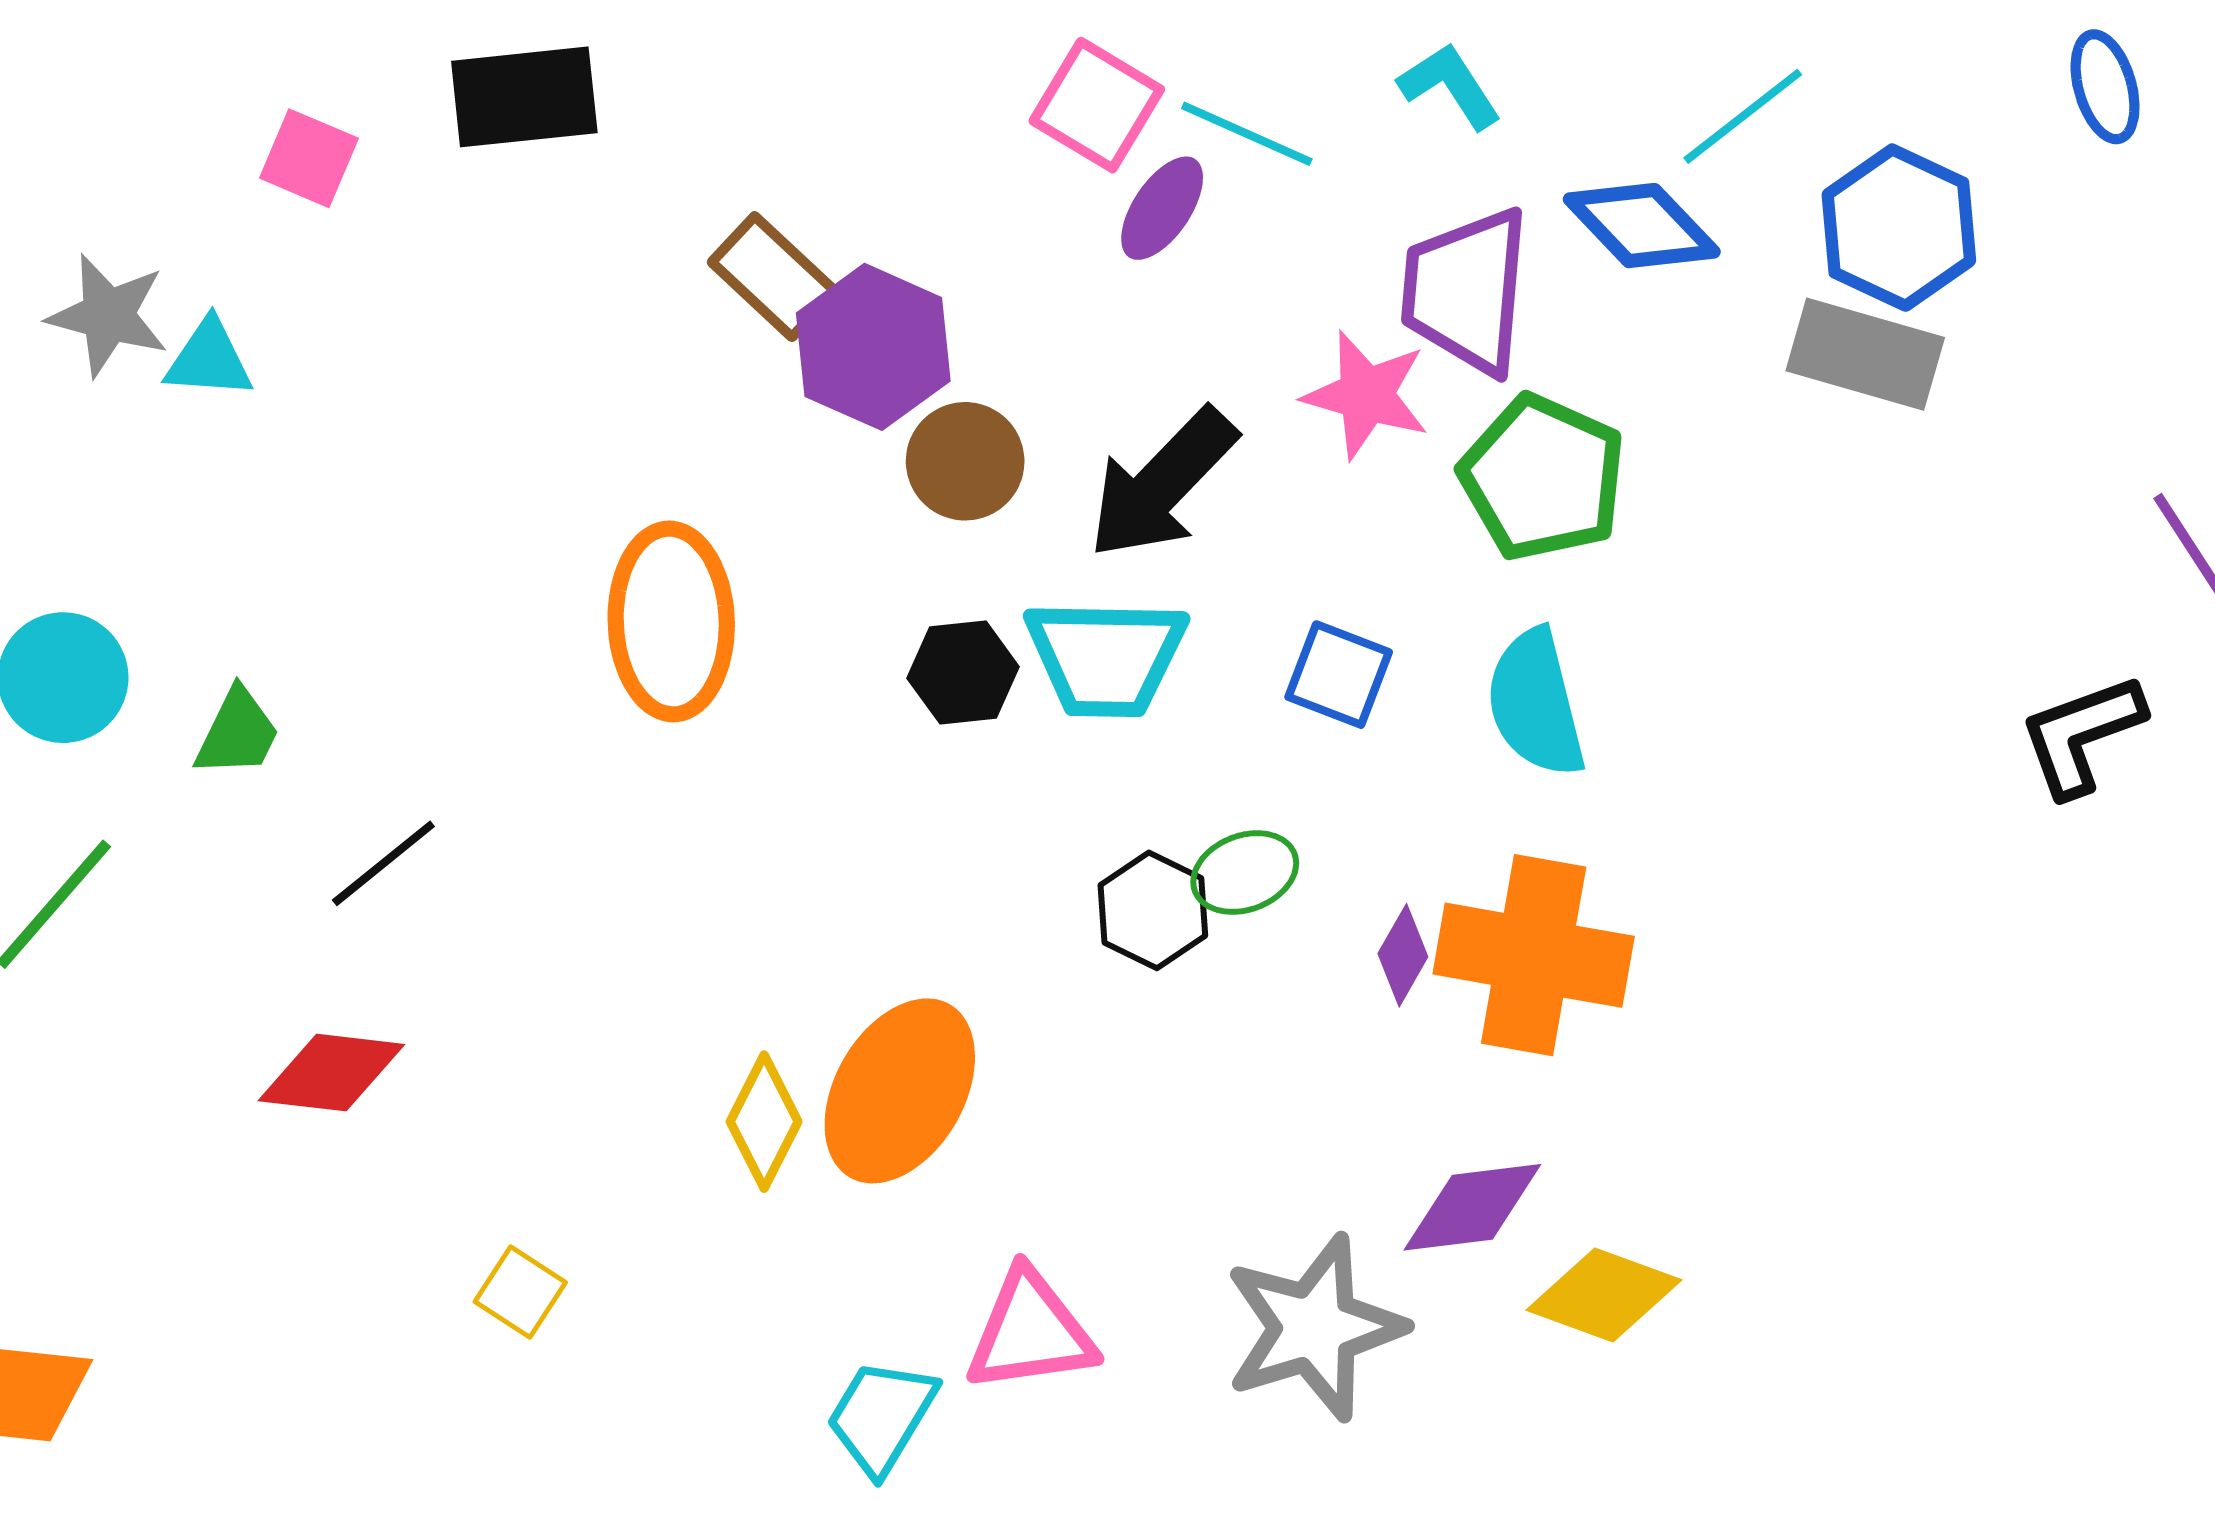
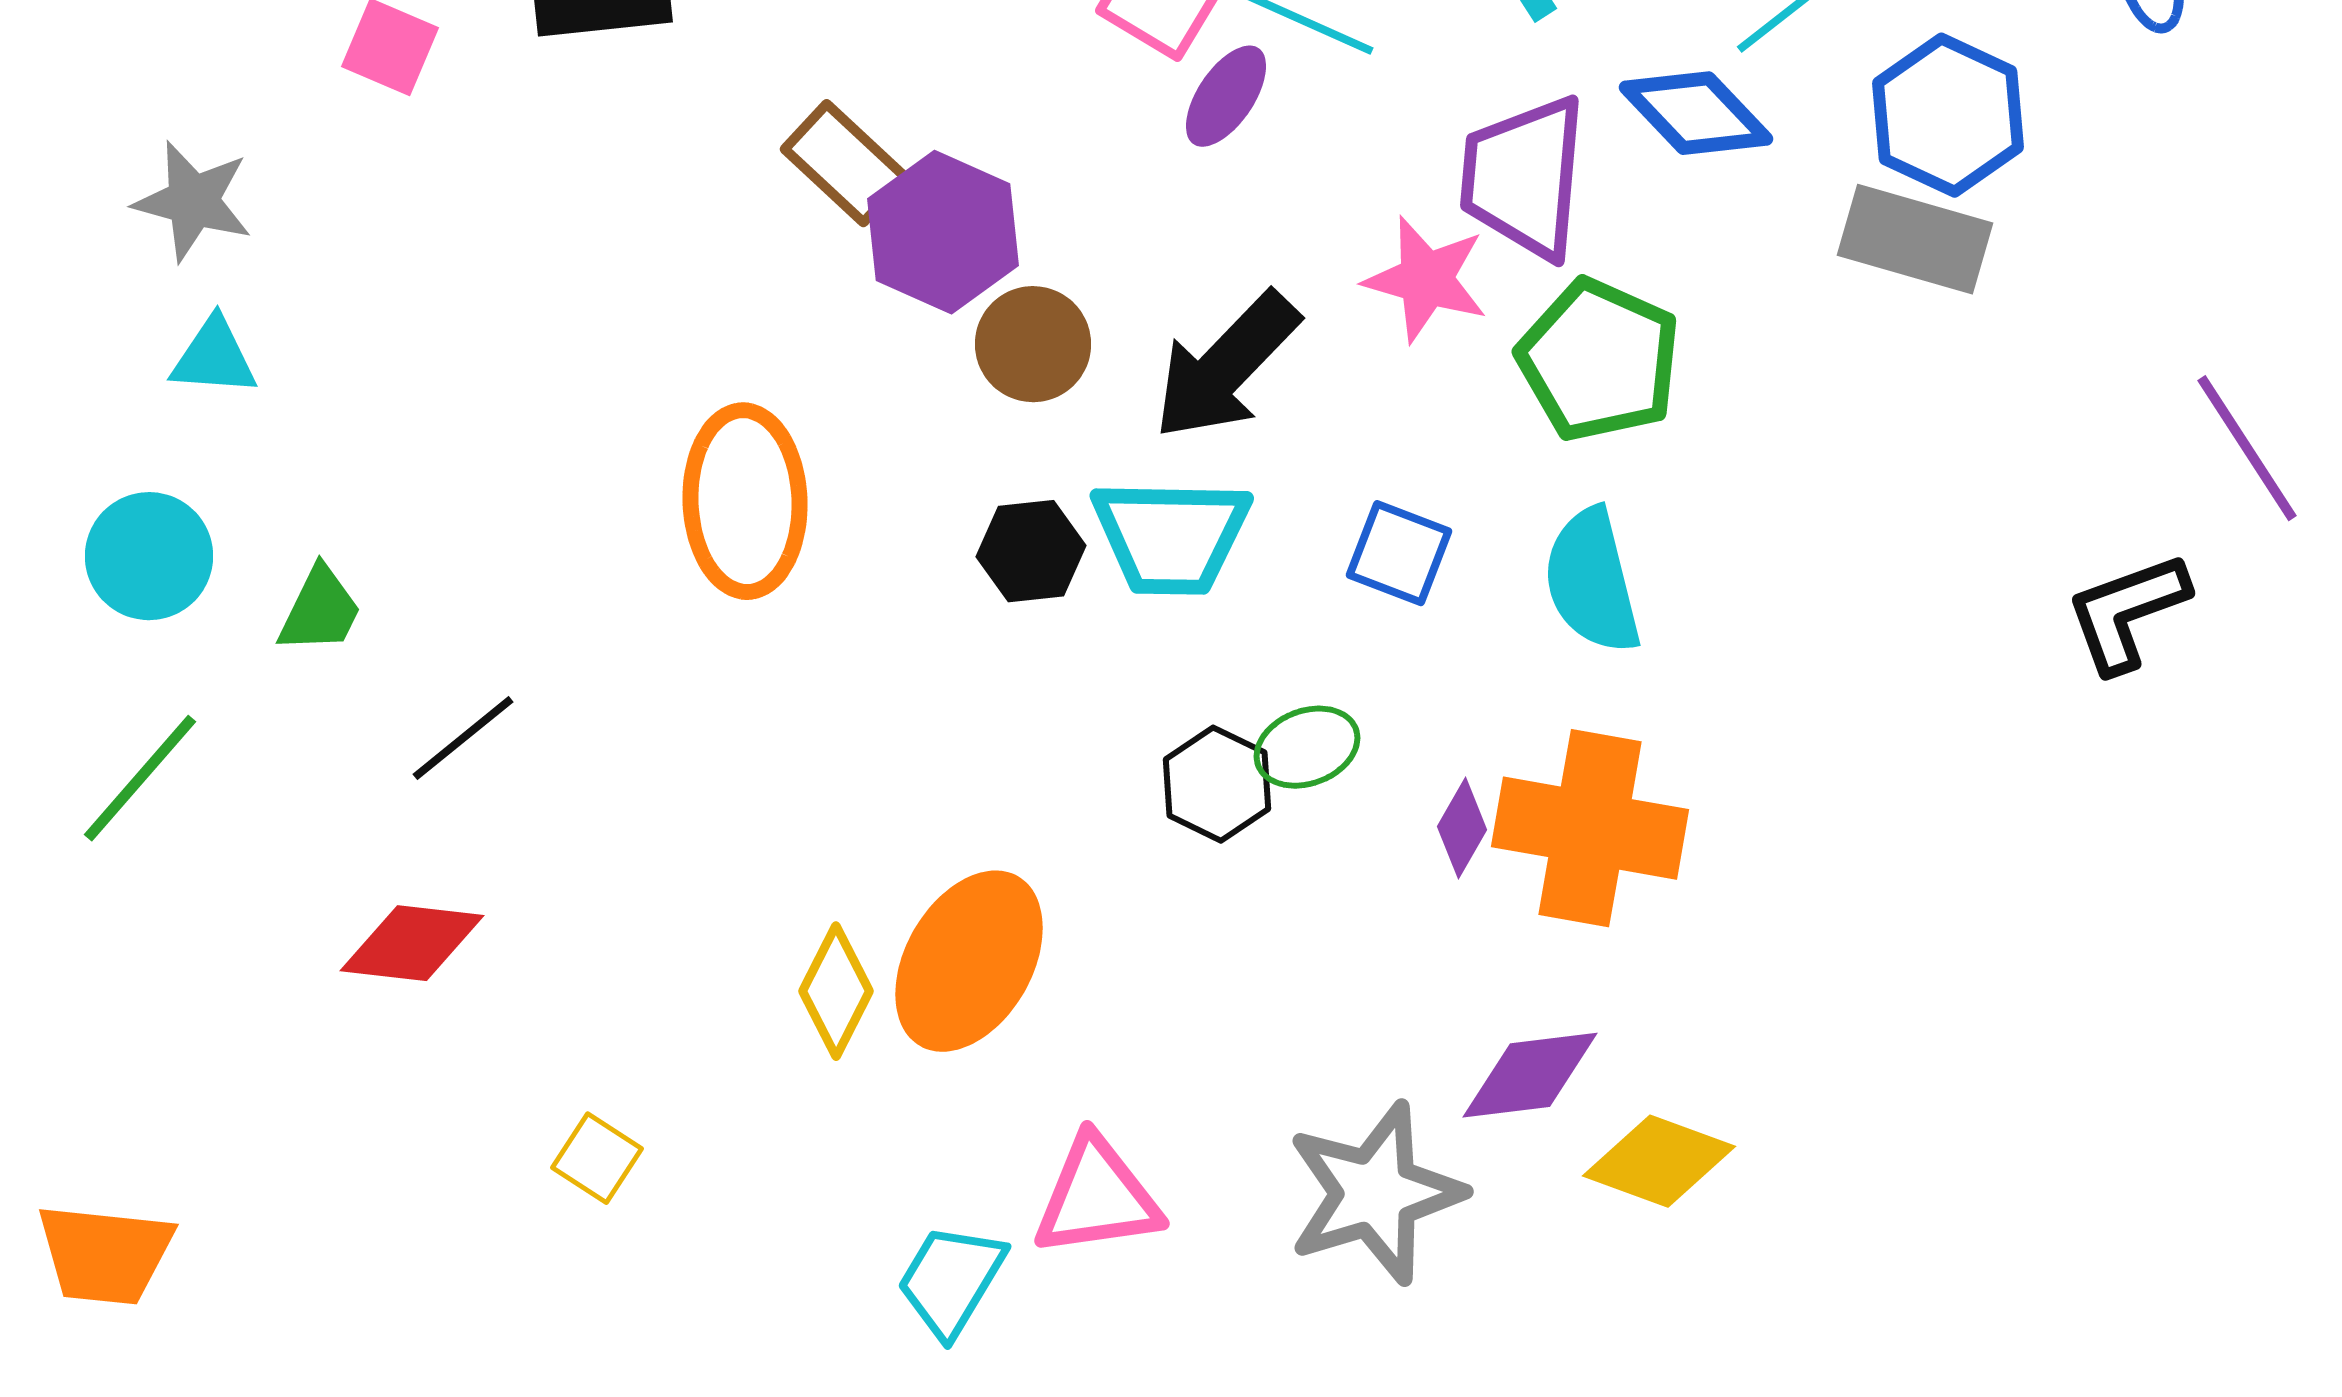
cyan triangle: (209, 359) -> (214, 357), moved

